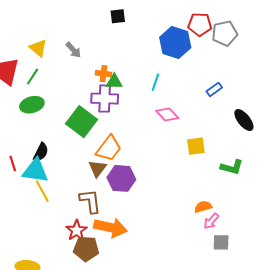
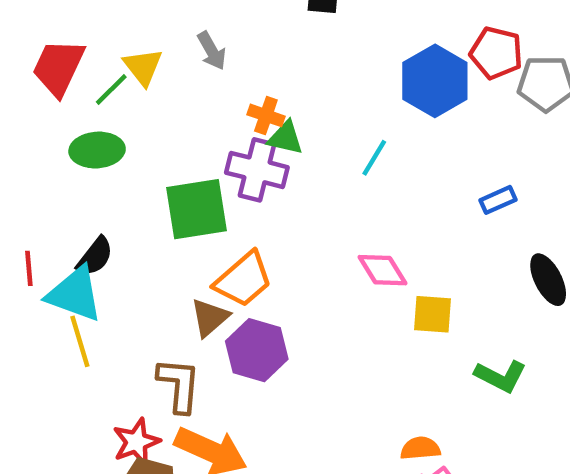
yellow triangle: (38, 48) -> (143, 67), moved
pink diamond: (167, 114) -> (382, 270), moved
green square: (81, 122) -> (196, 209), turned 32

